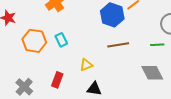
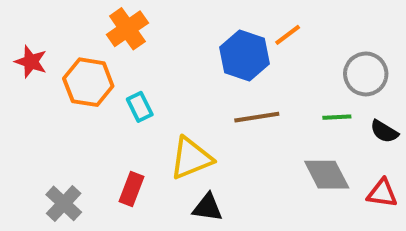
orange hexagon: (34, 41) -> (88, 82), moved
yellow triangle: (86, 65) -> (191, 158), size x1.6

